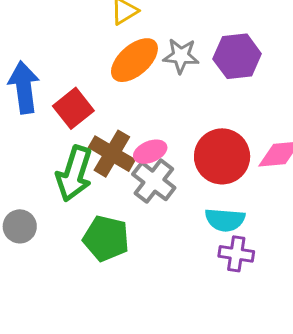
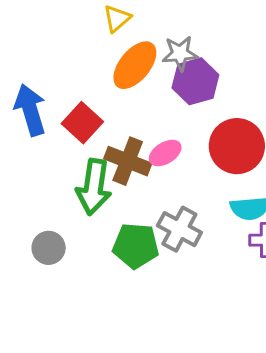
purple hexagon: (237, 56) -> (195, 81), moved
gray cross: (154, 181) -> (179, 229), moved

